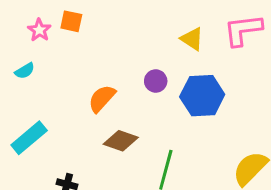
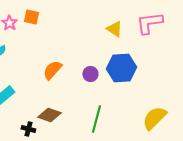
purple circle: (156, 81) -> (90, 74), moved
brown diamond: (121, 141) -> (49, 115), moved

